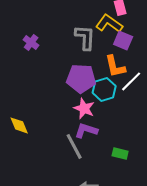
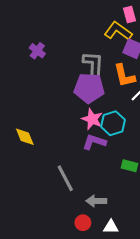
gray L-shape: (85, 37) -> (93, 64), moved
cyan hexagon: (104, 89) -> (113, 123), moved
gray line: (74, 146) -> (65, 178), moved

